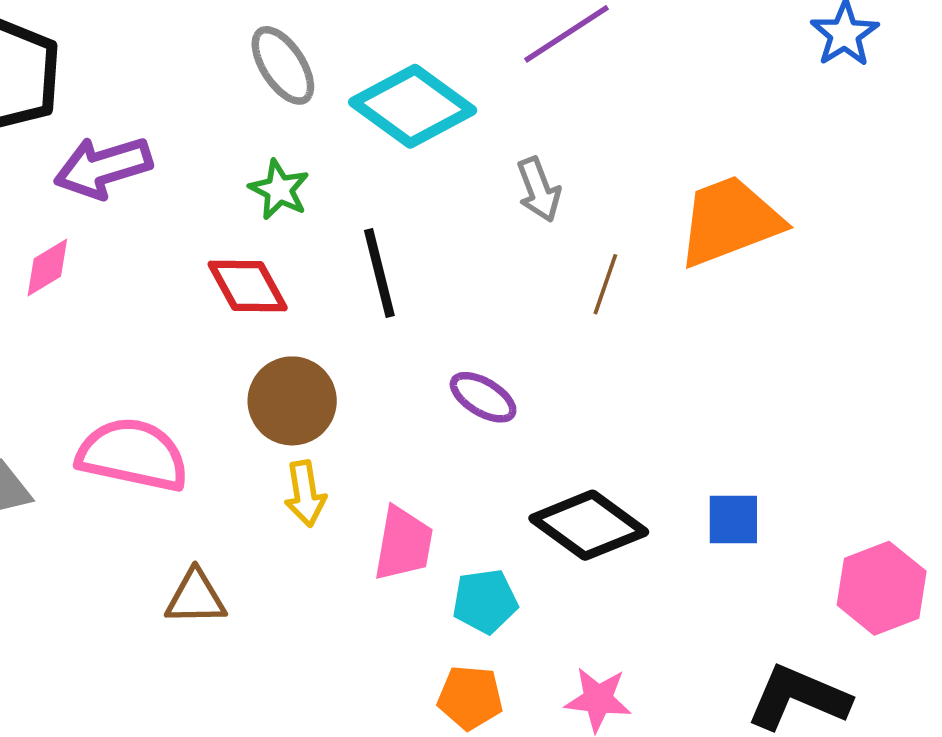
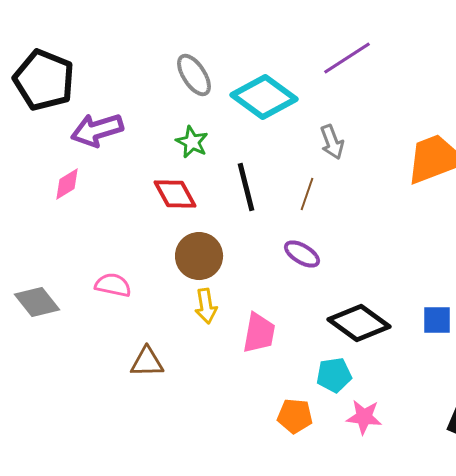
brown line: (605, 284) -> (307, 194), moved
pink semicircle: (133, 455) -> (113, 285), size x0.6
cyan pentagon: (485, 601) -> (334, 375), moved

